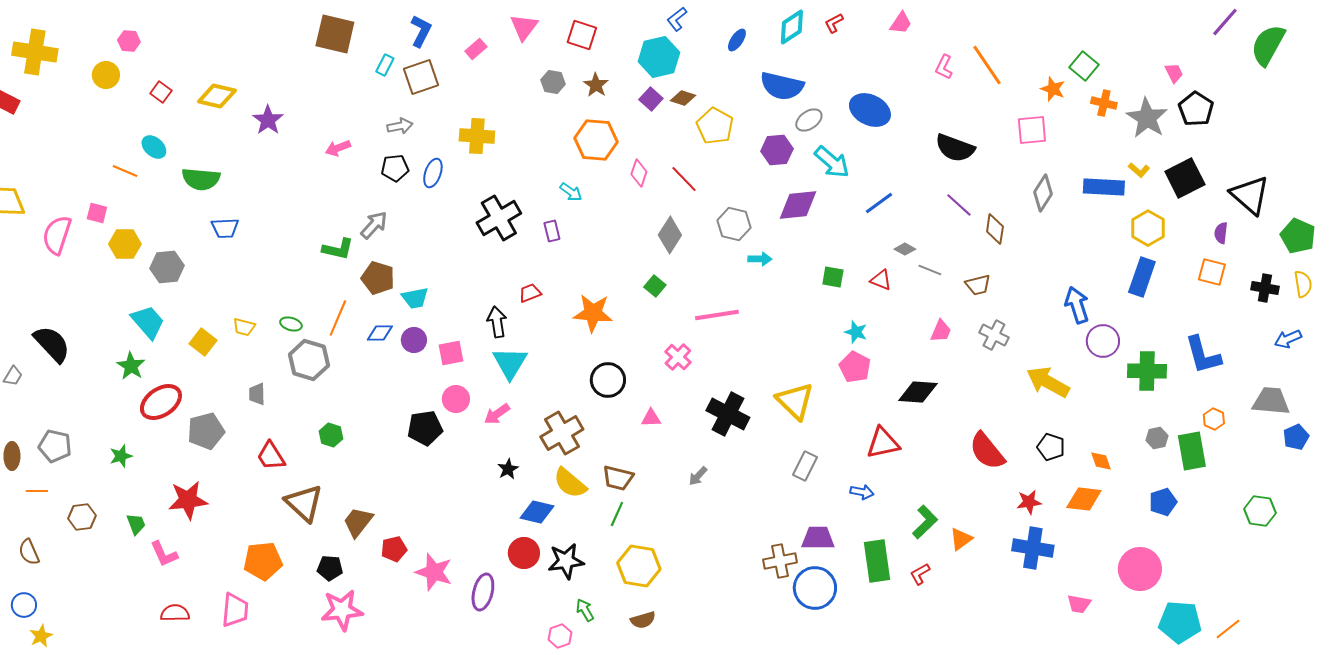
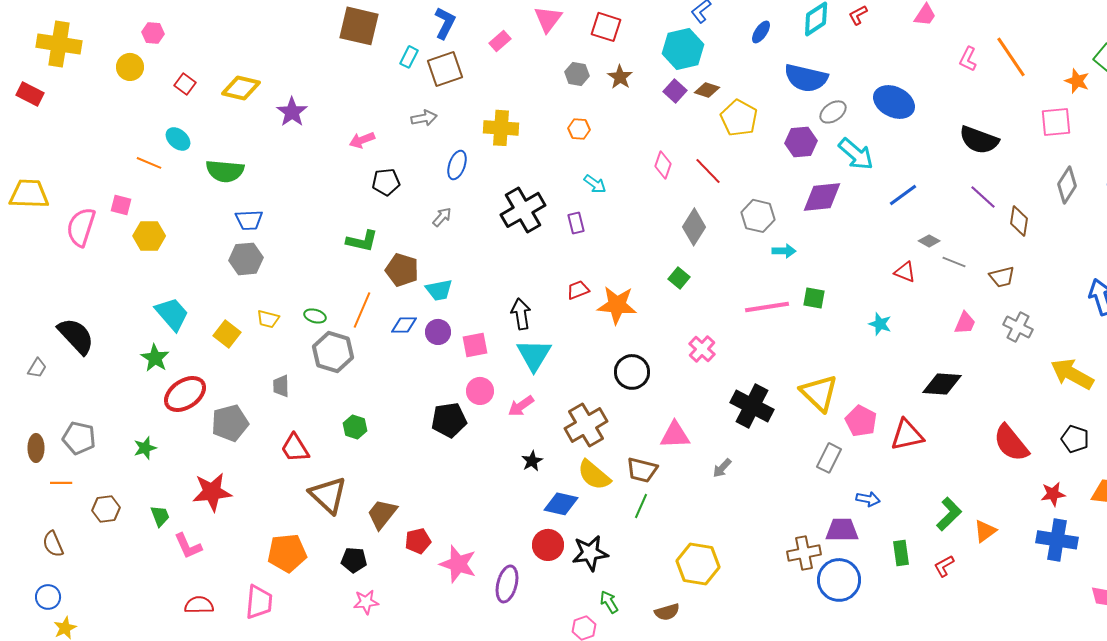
orange hexagon: (596, 140) -> (579, 129), moved, size x0.5
black pentagon: (395, 168) -> (386, 182), moved
gray arrow: (374, 225) -> (442, 217), moved, size x0.7
gray hexagon: (167, 267) -> (246, 259), moved
green square: (833, 277) -> (814, 298), moved
red trapezoid: (530, 293) -> (578, 290), moved
pink line: (717, 315) -> (767, 307), moved
pink pentagon: (855, 367) -> (861, 421), moved
pink triangle: (651, 418) -> (675, 435), moved, size x1.5
blue arrow: (862, 492) -> (868, 499), moved
green rectangle: (877, 561) -> (901, 553), size x0.6
yellow hexagon: (639, 566) -> (698, 564), moved
pink star: (342, 610) -> (366, 602), size x0.6

